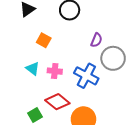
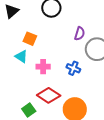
cyan triangle: (33, 69) -> (21, 56), moved
blue cross: (86, 76) -> (73, 68), size x0.6

